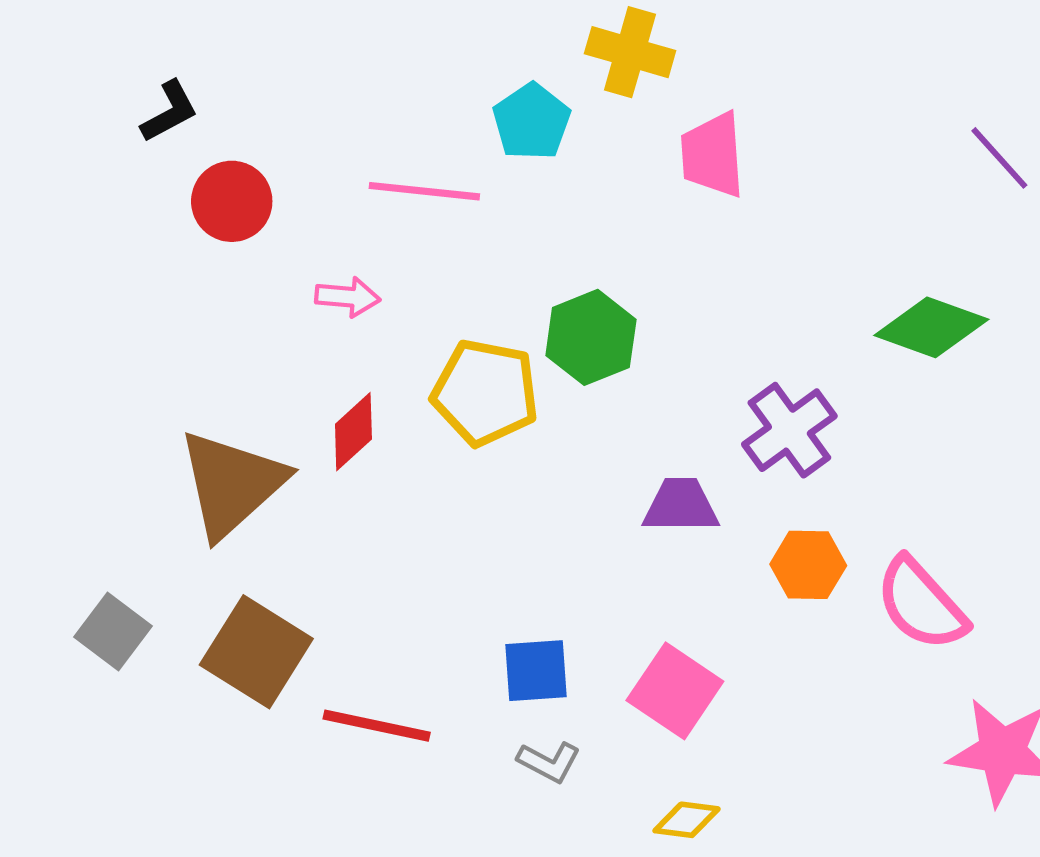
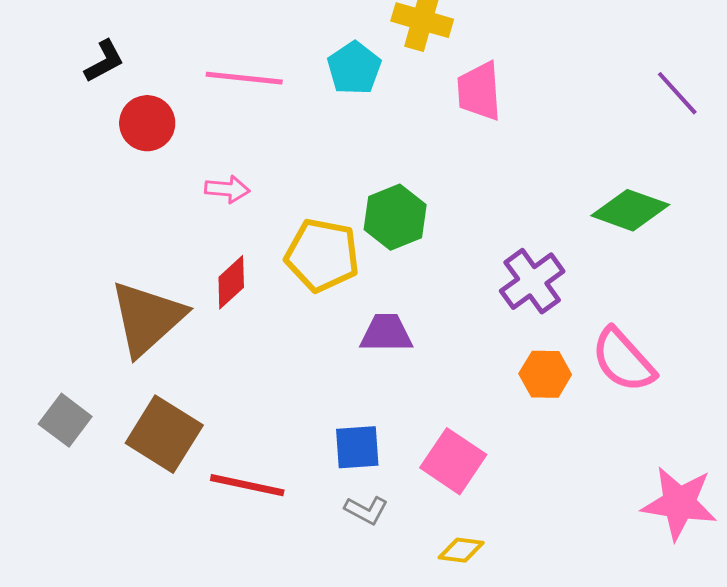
pink line: (424, 191) -> (244, 78), moved
purple trapezoid: (681, 505) -> (386, 333), moved
pink semicircle: (921, 604) -> (623, 360), moved

